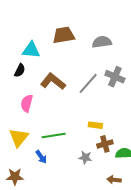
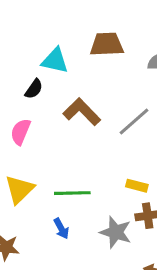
pink semicircle: (27, 103) -> (21, 132), moved
blue arrow: (41, 157) -> (61, 228), moved
gray star: (85, 158) -> (116, 232), size x1.5

